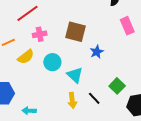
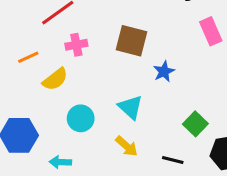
cyan circle: (52, 62) -> (81, 118), moved
black line: (94, 98) -> (173, 160), moved, turned -32
yellow arrow: (72, 100) -> (127, 146), turned -42

